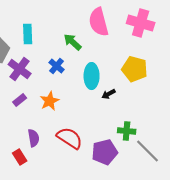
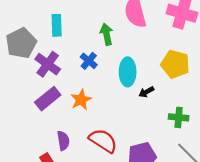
green arrow: (73, 42) -> (106, 34), turned 36
purple rectangle: (20, 100) -> (48, 99), size x1.6
green cross: (127, 131) -> (179, 117), moved

